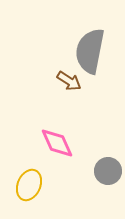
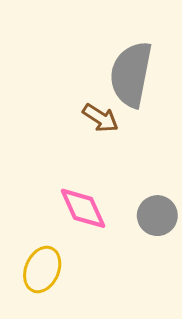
gray circle: (108, 171) -> (157, 216), moved

